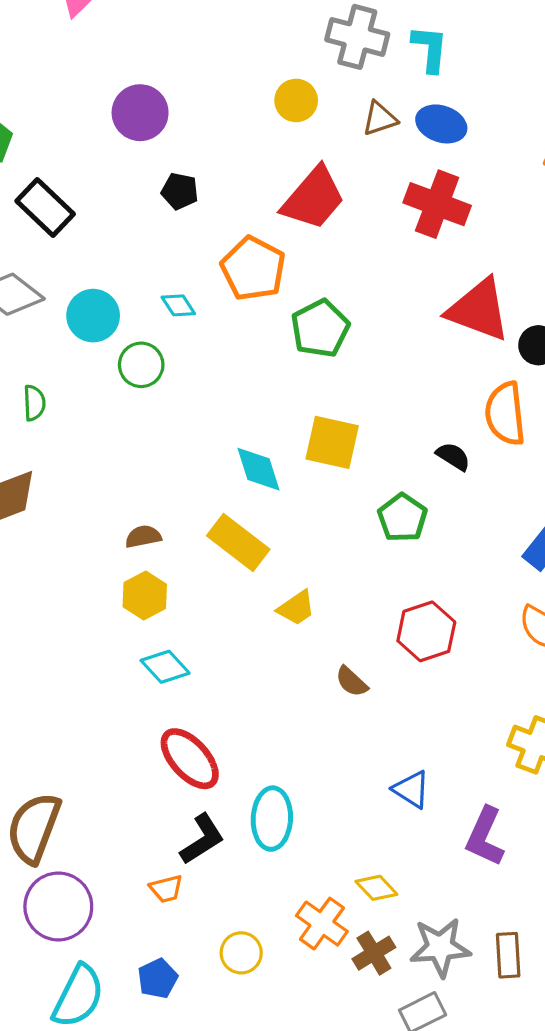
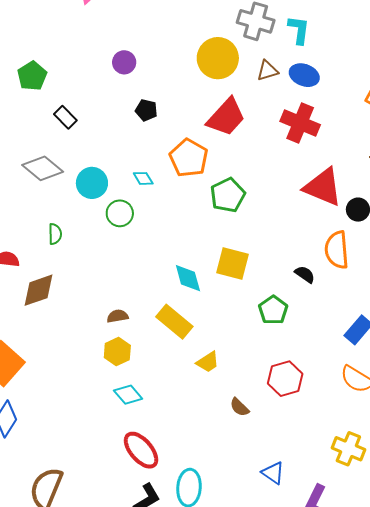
yellow circle: (296, 100) -> (218, 58), size x1.6
purple circle: (140, 113) -> (124, 62), size x0.7
black rectangle: (45, 208) -> (65, 117), size x0.7

